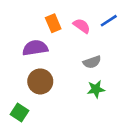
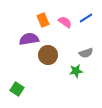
gray semicircle: (92, 62) -> (86, 53), moved
brown circle: (40, 81) -> (48, 55), moved

